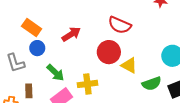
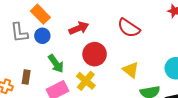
red circle: (109, 52) -> (95, 54), moved
gray L-shape: (15, 63) -> (19, 32), moved
yellow cross: (87, 84) -> (86, 81), turned 36

